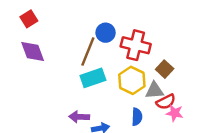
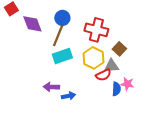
blue circle: (106, 33) -> (62, 18), moved
purple diamond: (33, 52) -> (32, 24), moved
red semicircle: (166, 102) -> (103, 75), moved
blue semicircle: (137, 117) -> (116, 89), moved

